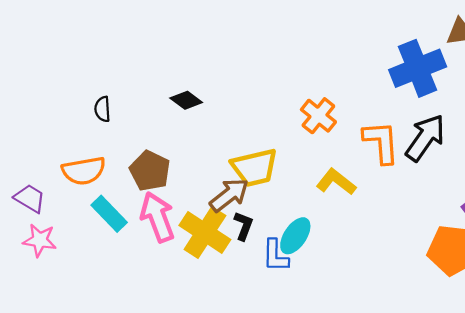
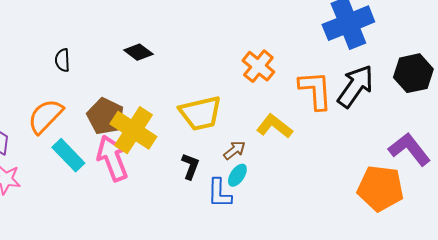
orange semicircle: (84, 171) -> (45, 116), turned 144
brown arrow: (229, 195) -> (234, 150), moved, size x0.6
yellow cross: (205, 232) -> (133, 130), moved
cyan ellipse: (295, 236) -> (237, 175), size x0.7

